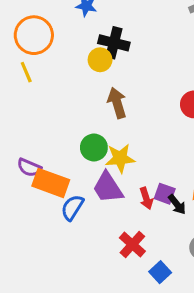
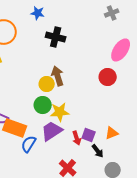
yellow circle: (100, 60) -> (47, 84), moved
purple trapezoid: (108, 188) -> (52, 131), turned 90
black arrow: (177, 204) -> (98, 151), moved

